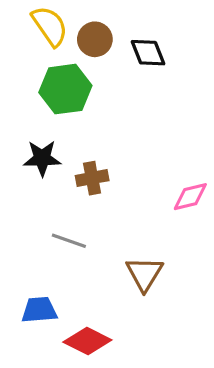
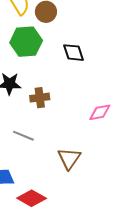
black diamond: (148, 53) -> (74, 53), moved

